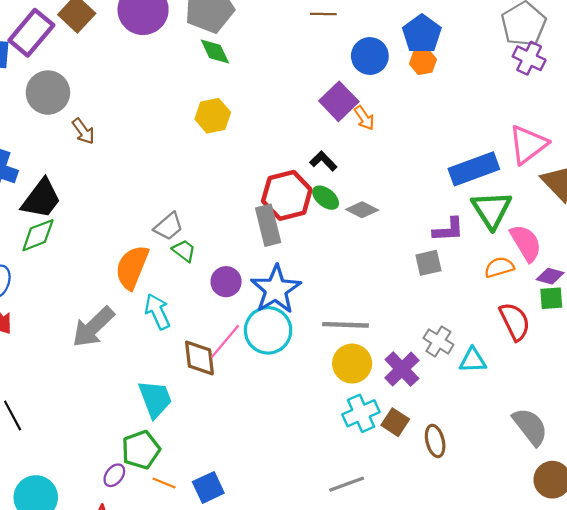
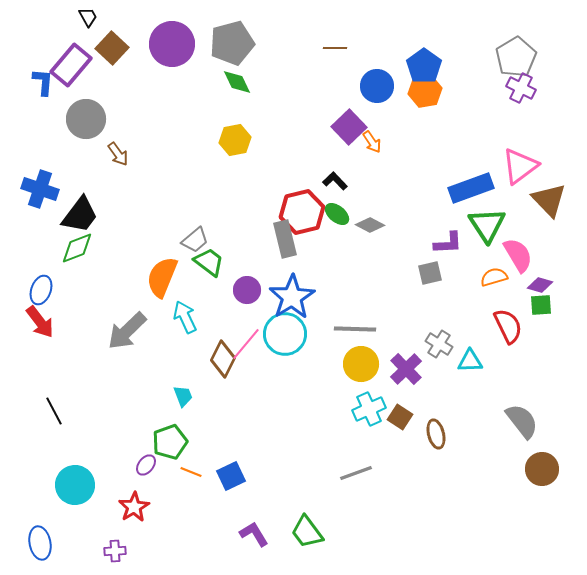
orange hexagon: (423, 62) -> (425, 91), size x1.4
green trapezoid: (184, 251) -> (209, 262), size x1.4
brown diamond: (199, 358) -> (223, 359), turned 33
cyan trapezoid: (155, 399) -> (183, 396), size x0.6

